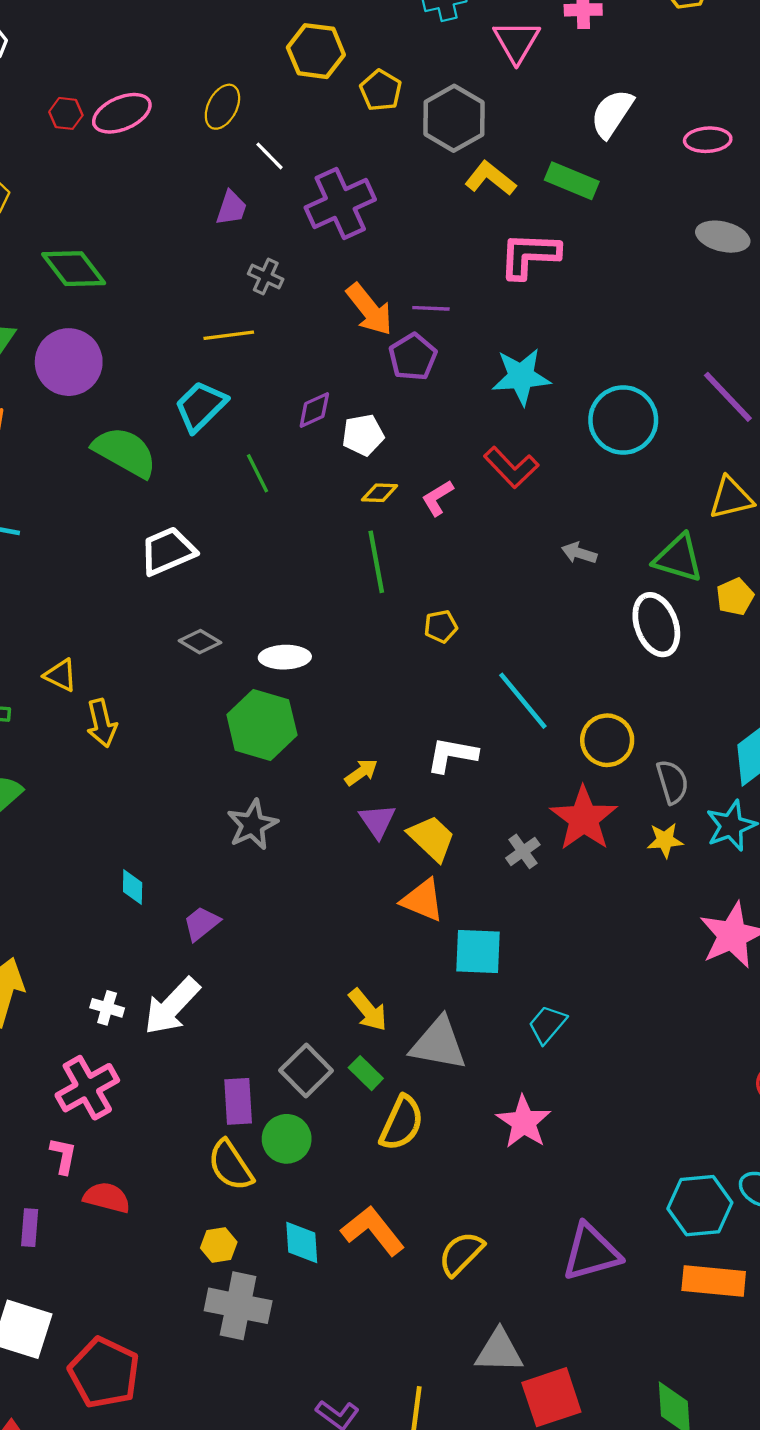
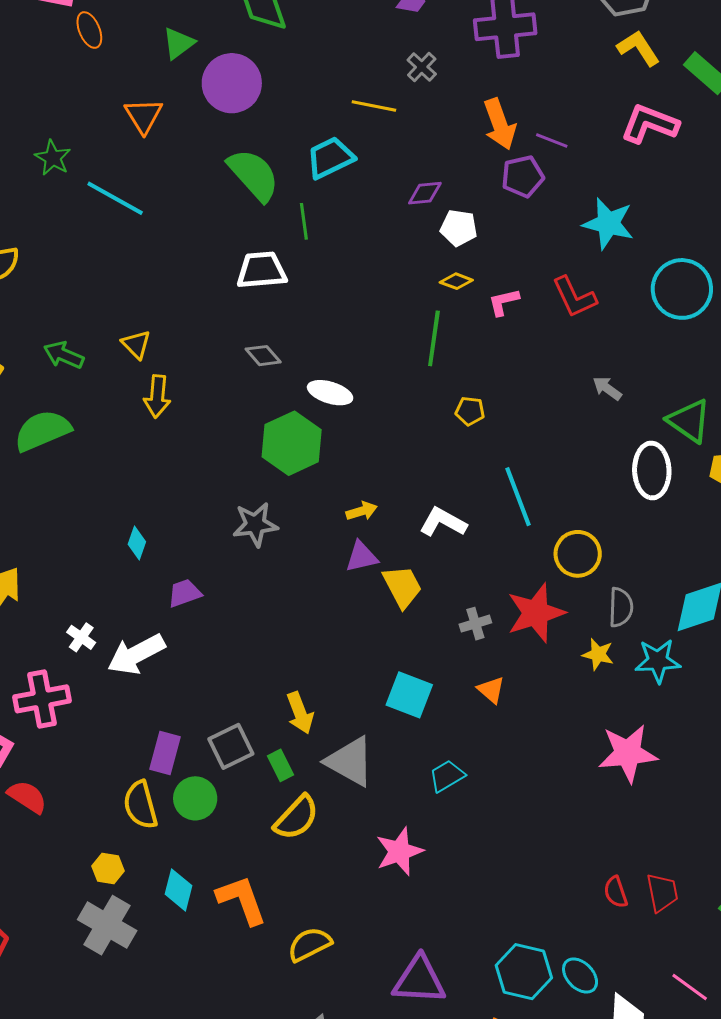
green line: (257, 473) -> (304, 221), moved
purple triangle: (377, 821) -> (362, 557), turned 33
orange triangle: (423, 900) -> (491, 690), moved, size x0.7

